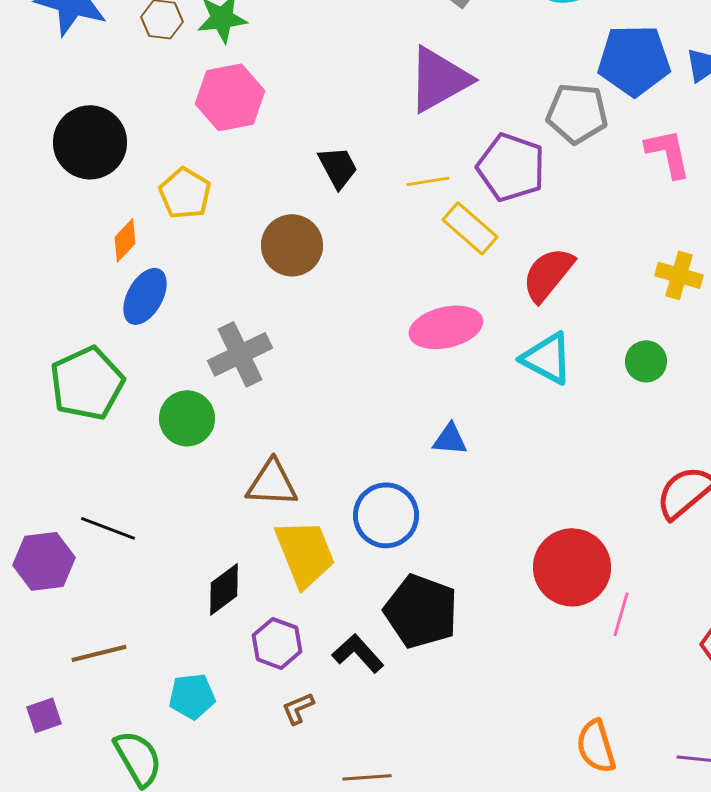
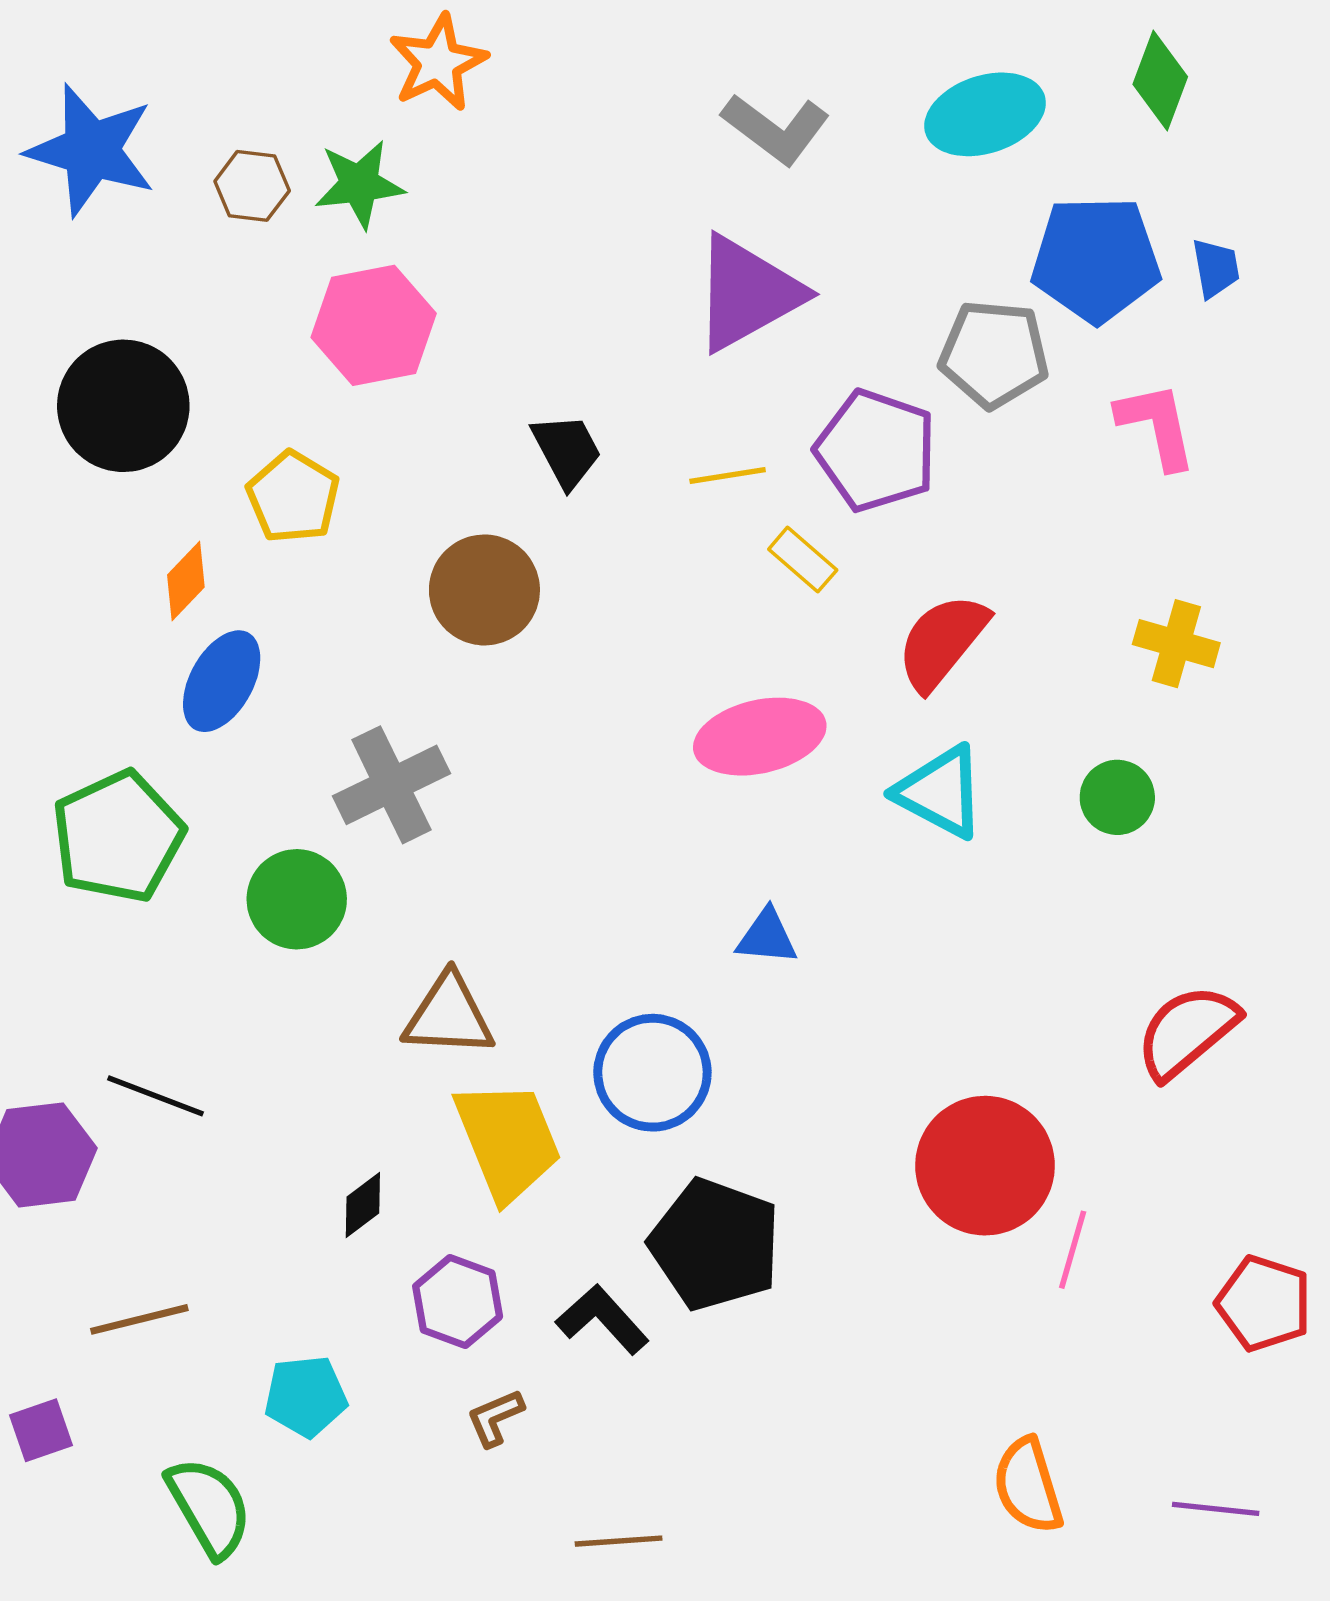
yellow rectangle: (470, 228) -> (803, 560), size x0.7
black diamond: (224, 589) -> (363, 1205), size x0.7

